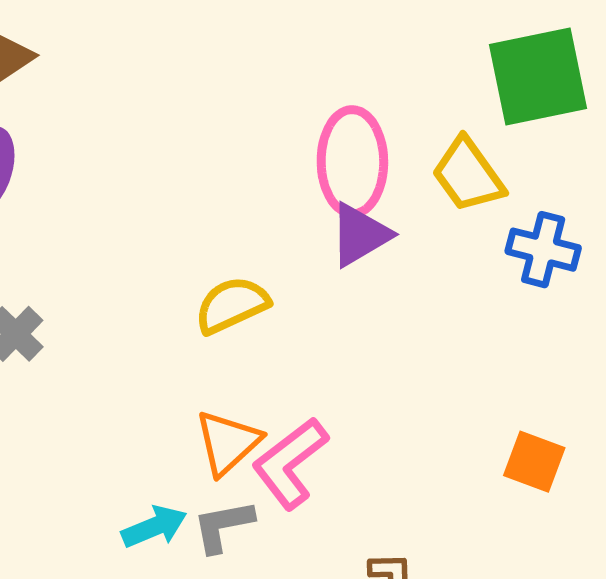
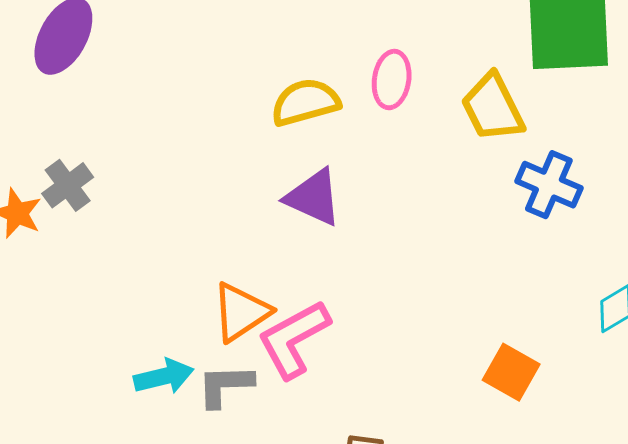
pink ellipse: (352, 162) -> (392, 80), size x0.6
purple triangle: (360, 235) -> (314, 197), moved, turned 46
yellow semicircle: (232, 305) -> (305, 102), moved

